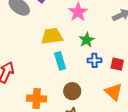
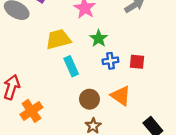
orange triangle: (114, 92) -> (121, 96), moved
orange cross: (37, 99) -> (31, 111), moved, turned -30

